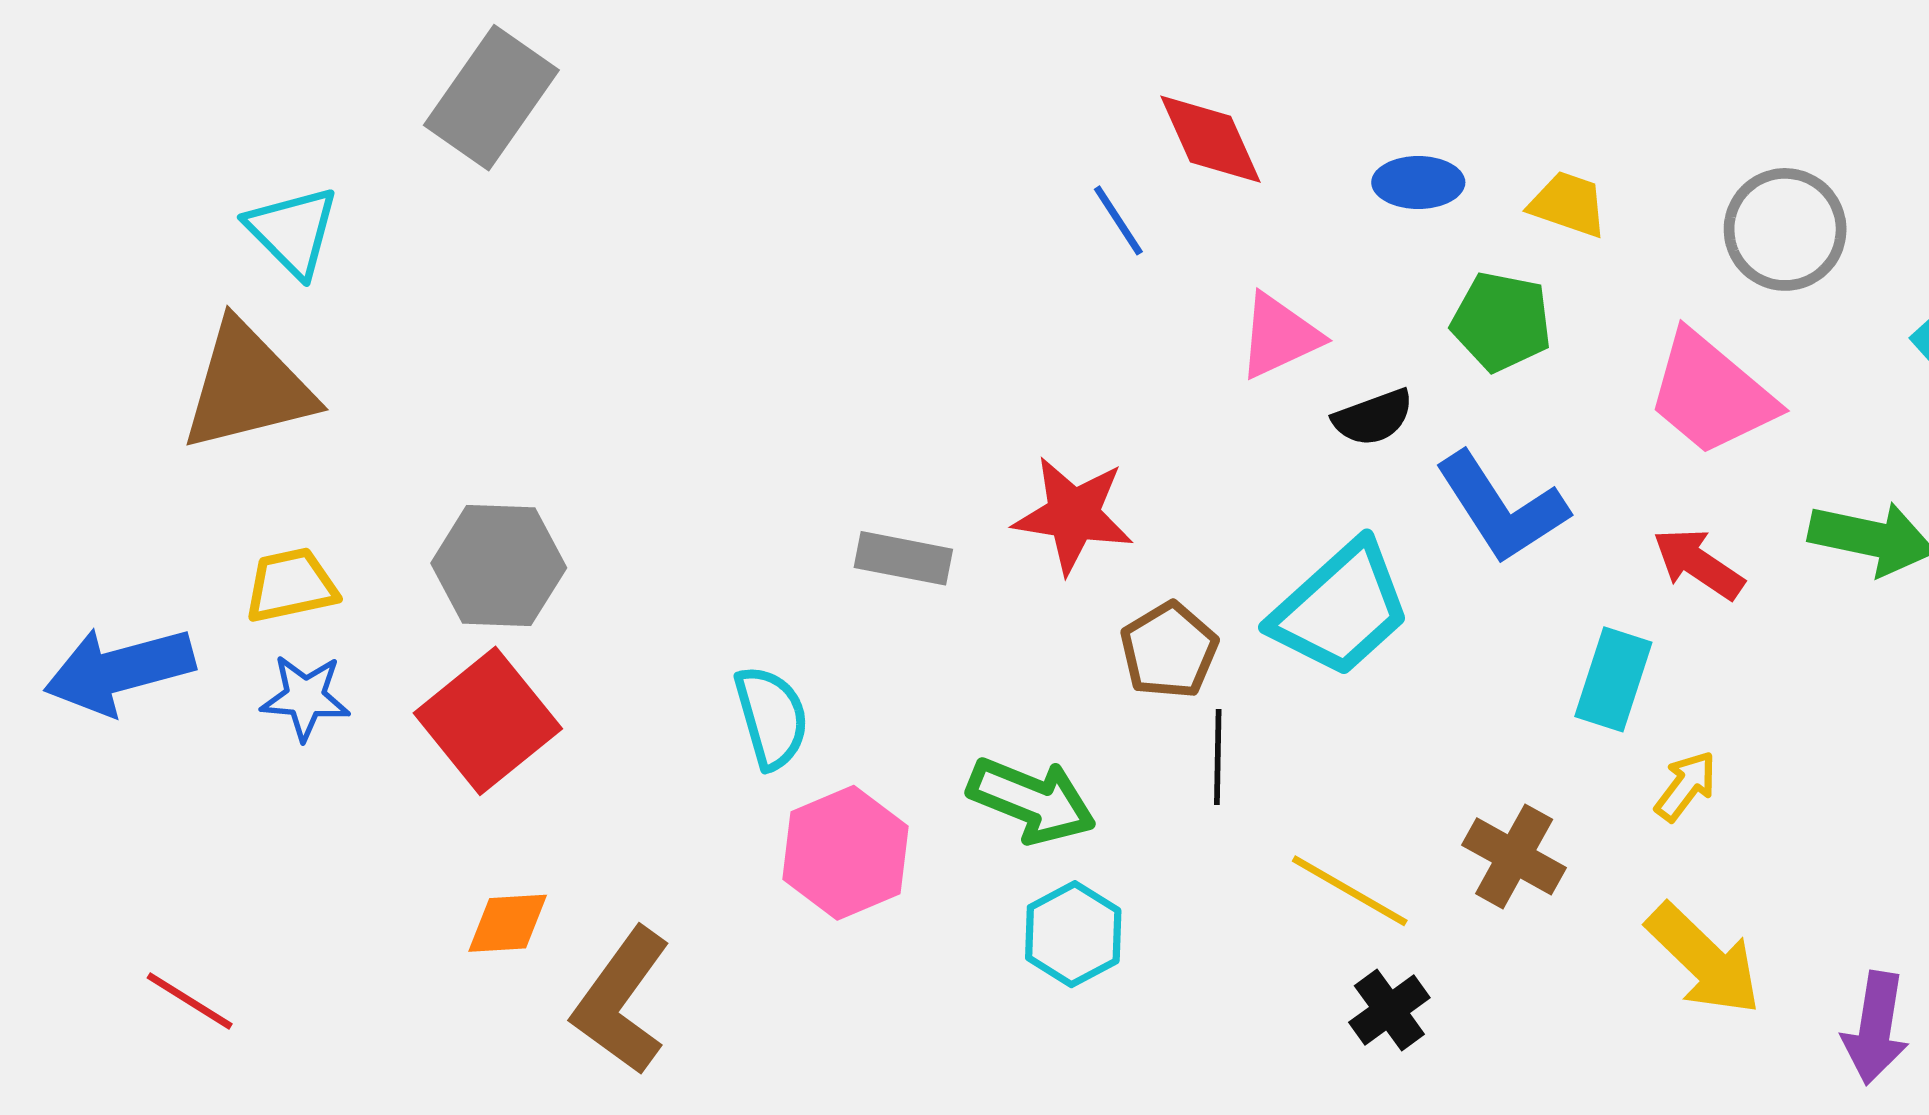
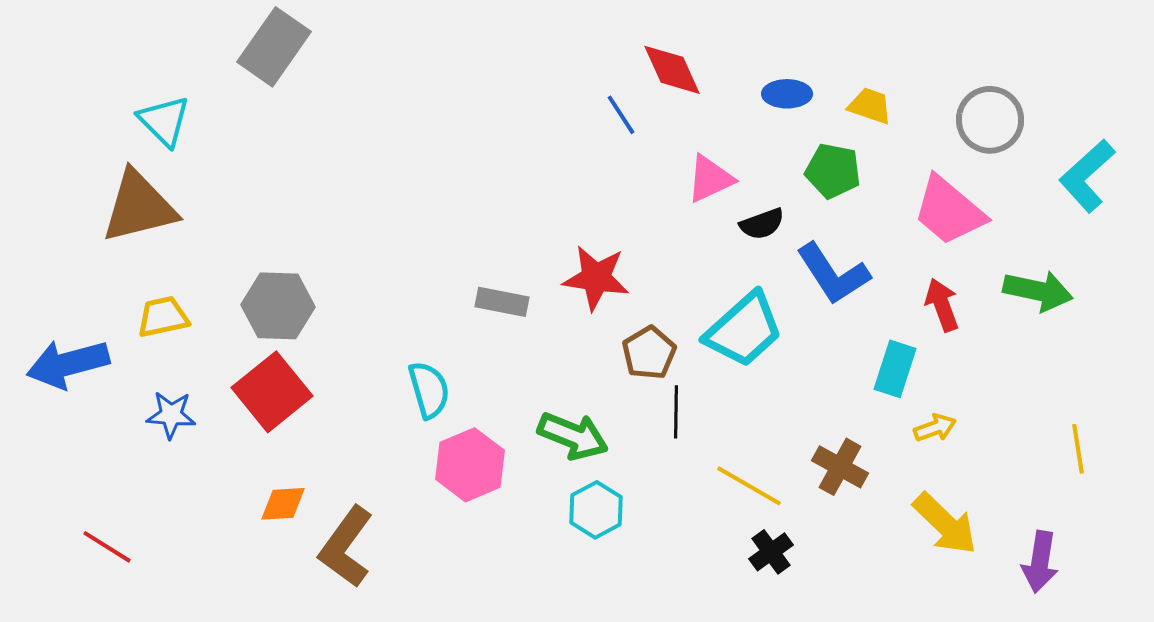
red arrow: (1698, 564) -> (942, 305), turned 36
blue star: (305, 697) -> (171, 415), moved
yellow arrow: (1686, 786) -> (935, 428), turned 33

